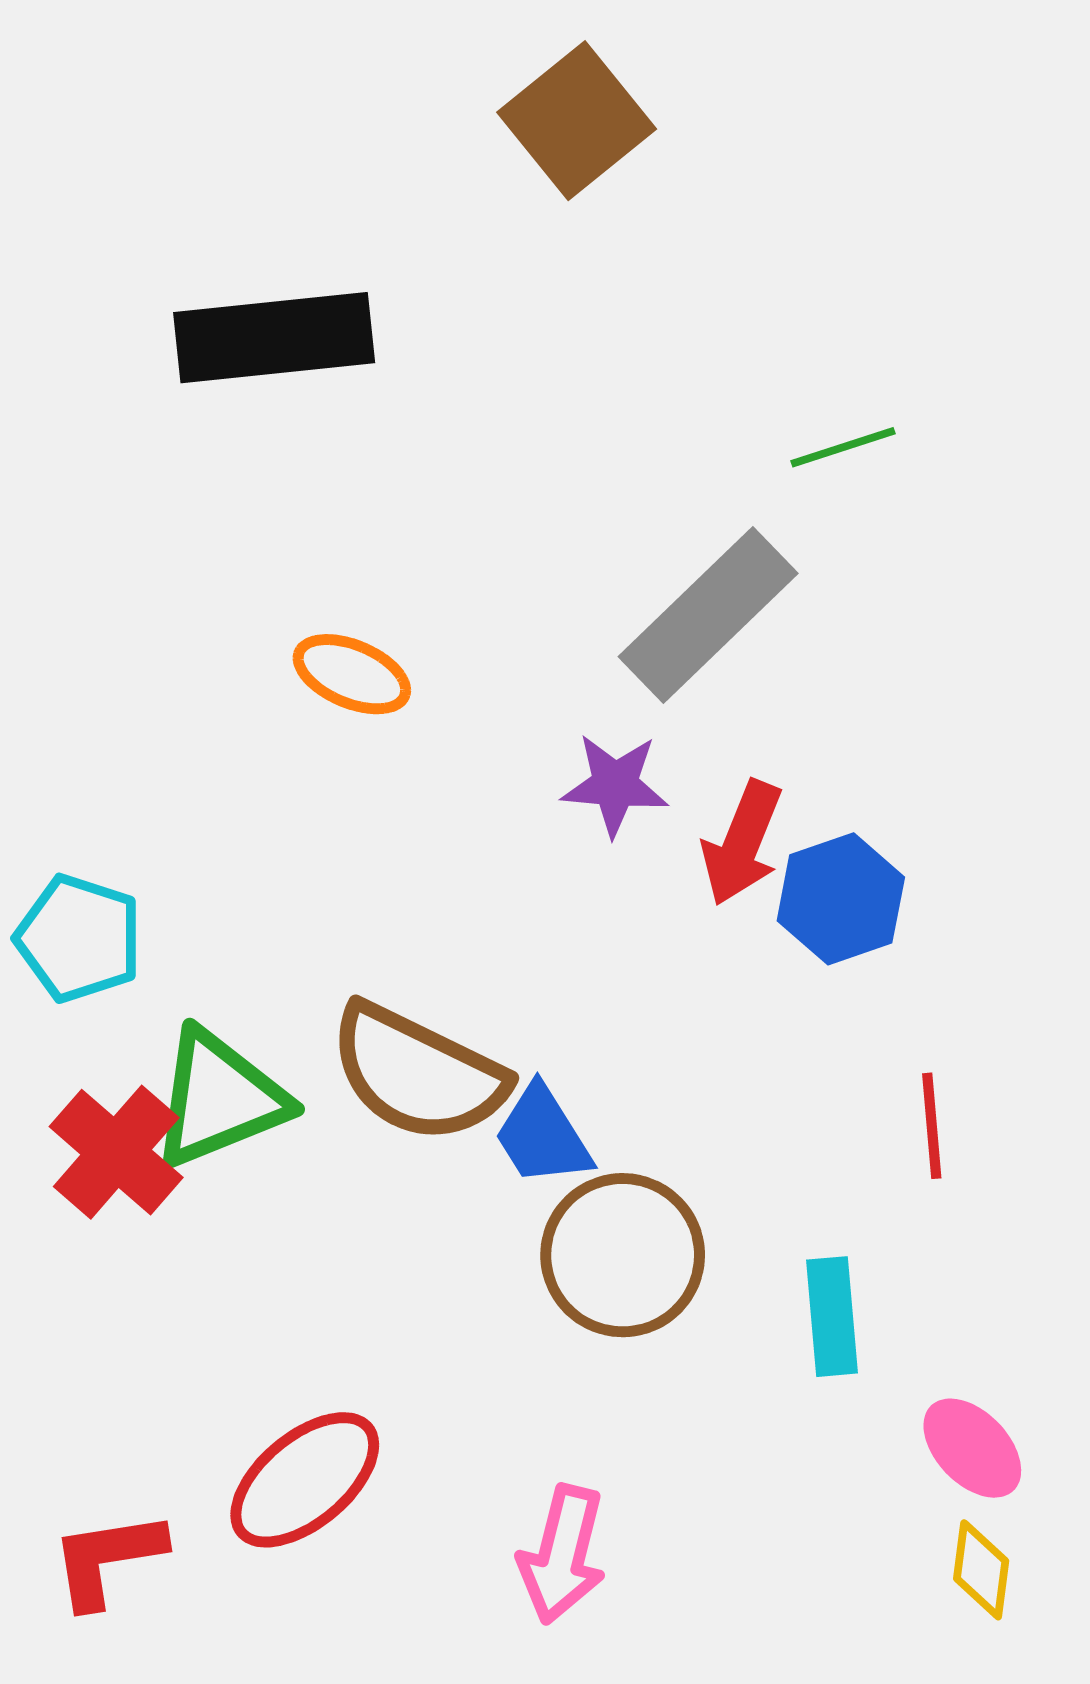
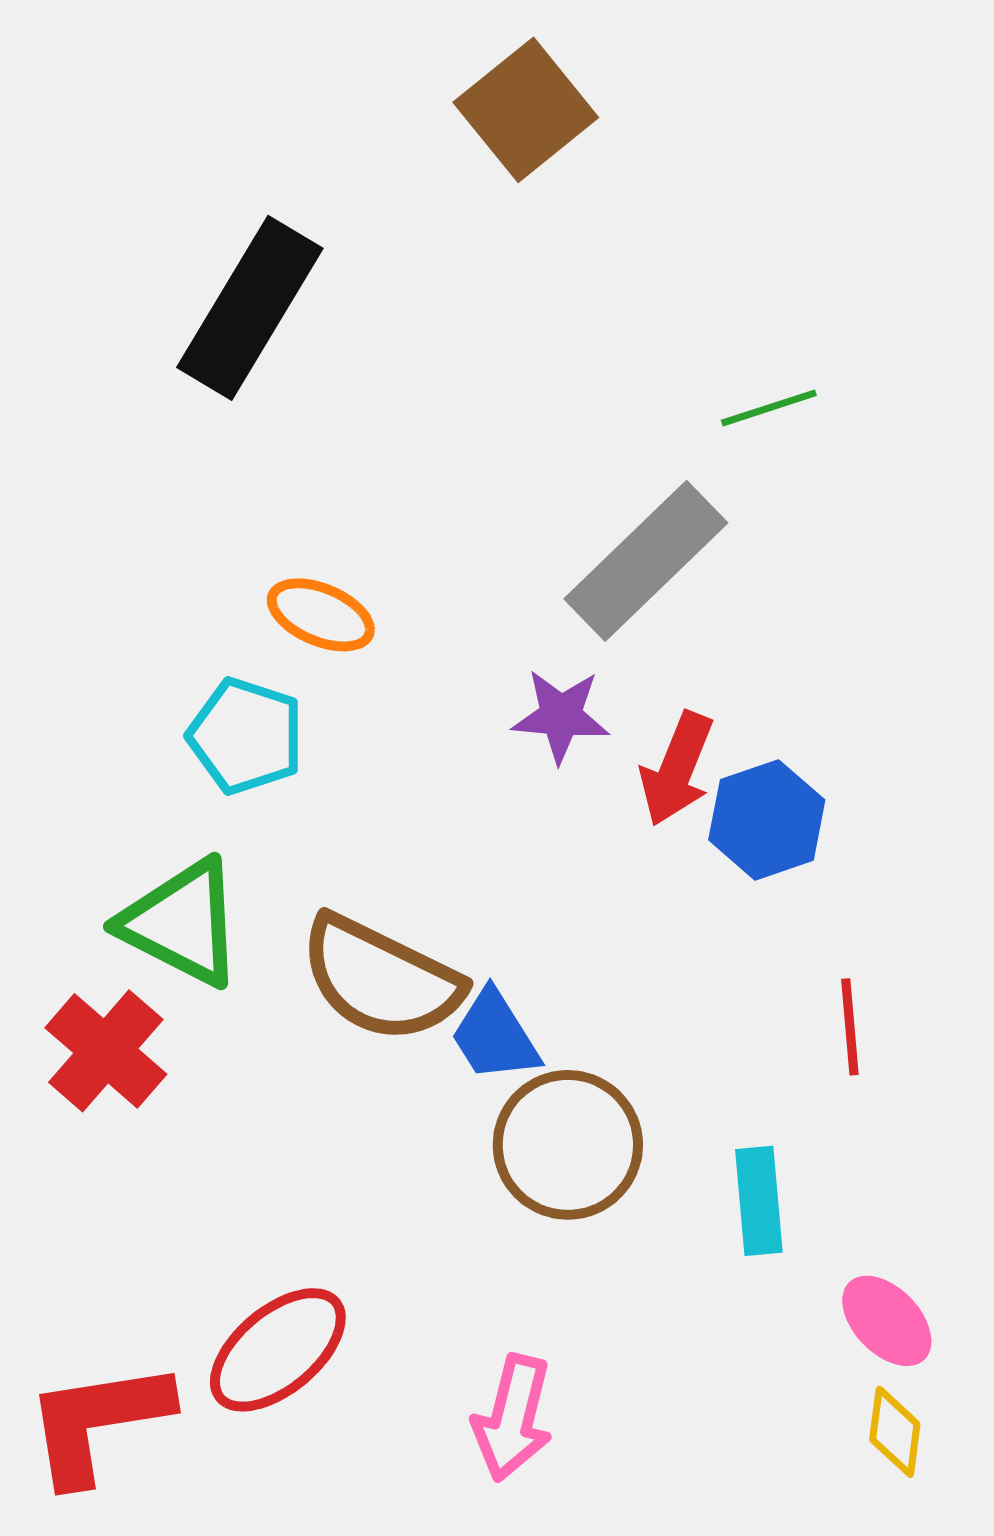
black rectangle: (274, 338) -> (250, 308), turned -53
cyan pentagon: (79, 938) -> (246, 736), moved
green triangle: (219, 1098) -> (182, 923), moved, turned 49
red L-shape: (107, 1559) -> (98, 1422), size x1.4

